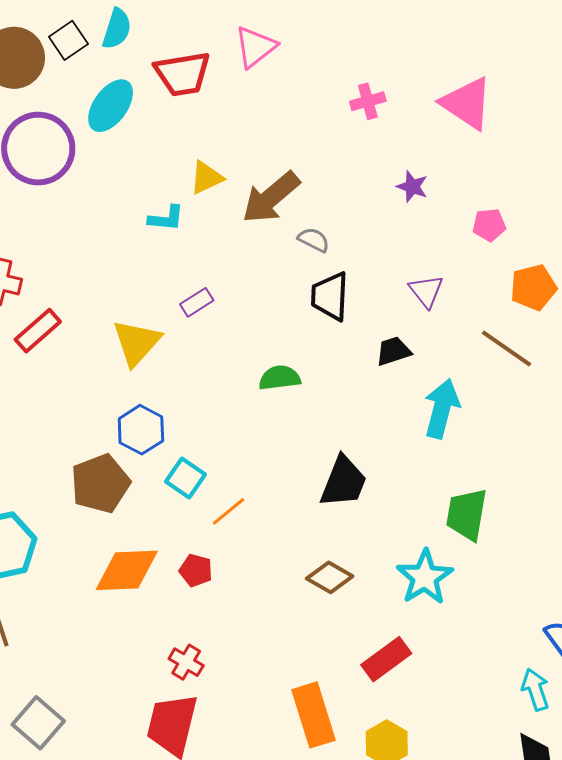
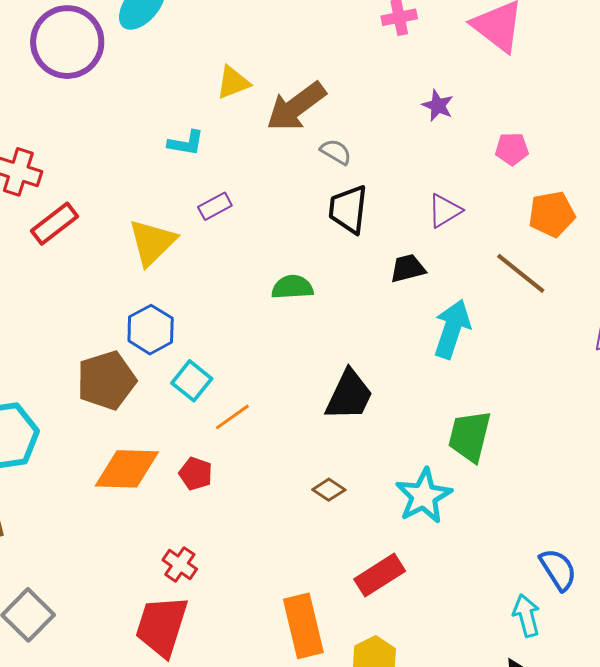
cyan L-shape: (166, 218) -> (186, 143), moved
purple triangle: (426, 291) -> (445, 211), turned 33
brown diamond: (330, 577) -> (329, 490), size x0.7

